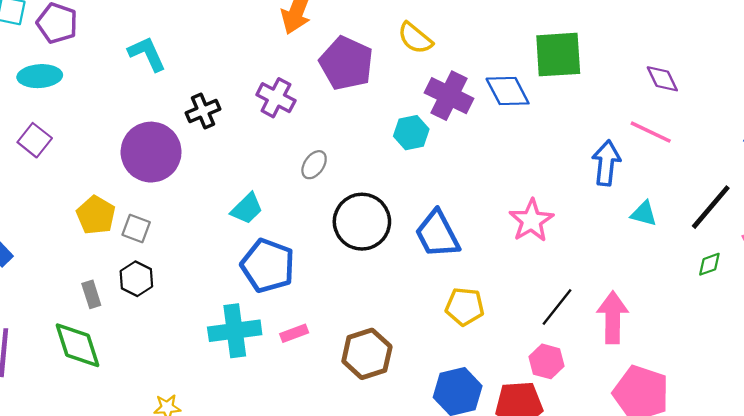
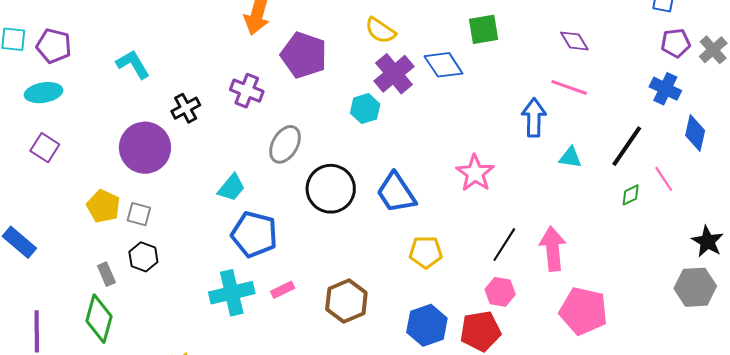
yellow semicircle: (415, 38) -> (380, 30), moved
green square: (558, 55) -> (484, 29), size x0.7
purple cross: (449, 96) -> (394, 74), turned 30
gray ellipse: (314, 165) -> (285, 144), size x1.5
green diamond: (78, 345) -> (99, 319), turned 39

